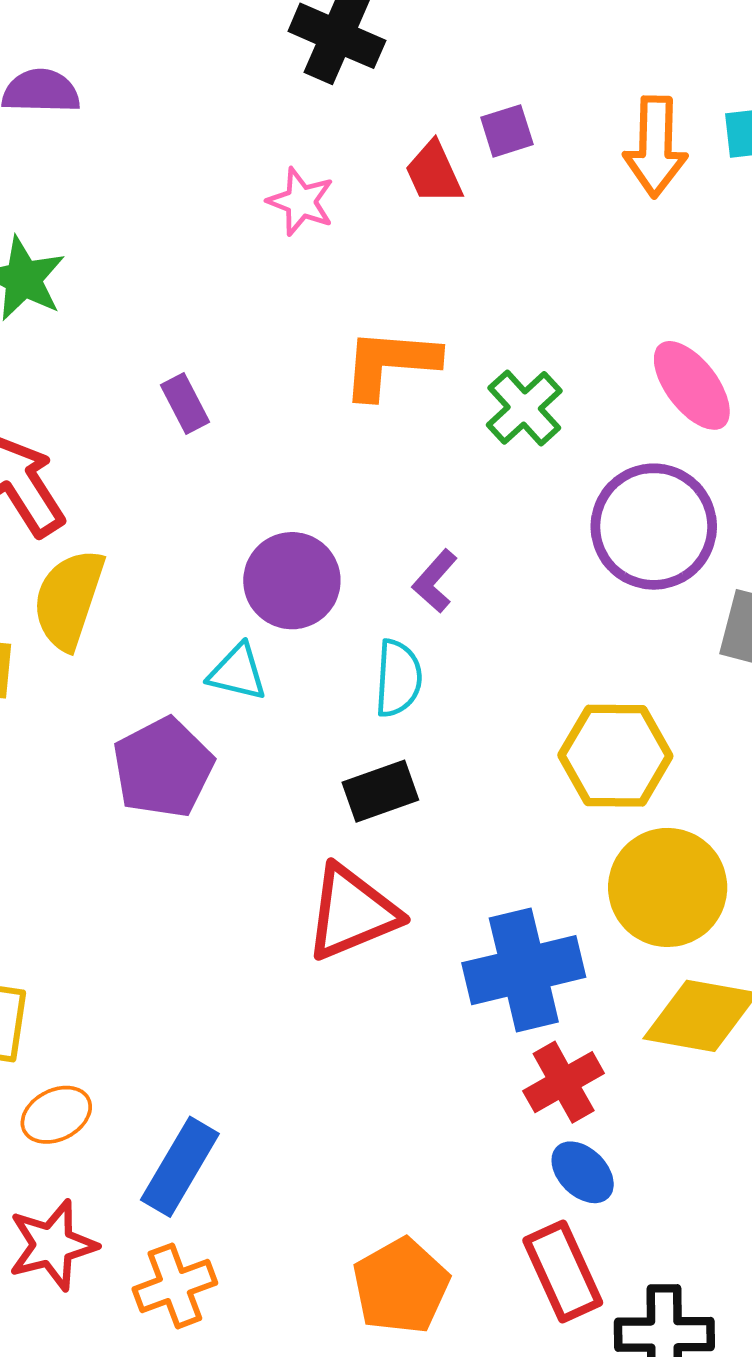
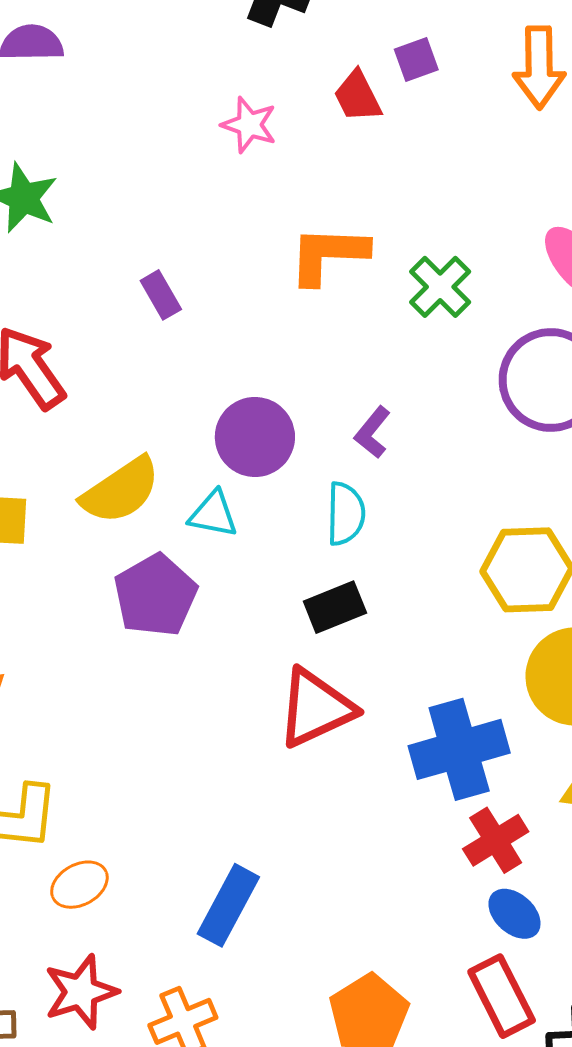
yellow semicircle: (69, 599) -> (121, 491), moved, turned -140
blue rectangle: (180, 1167) -> (228, 905), moved

